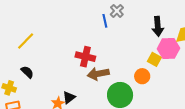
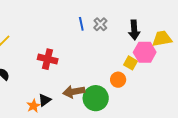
gray cross: (117, 11) -> (100, 24), moved
red cross: (85, 57) -> (48, 59), moved
brown arrow: (98, 74) -> (74, 92), moved

